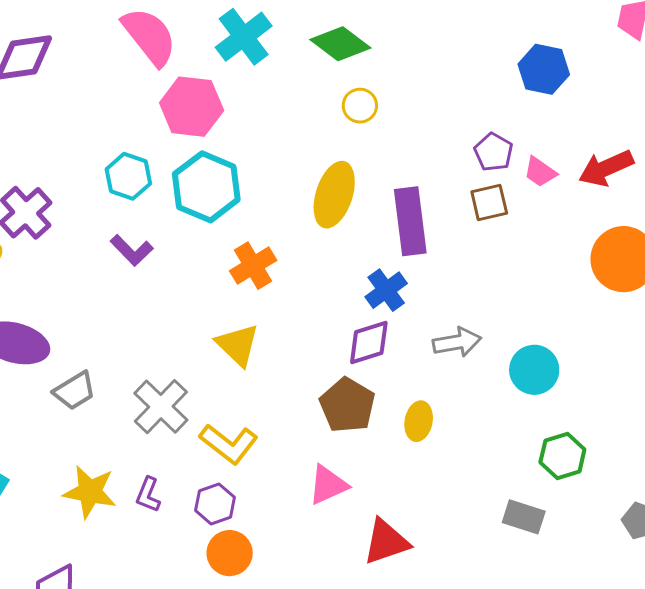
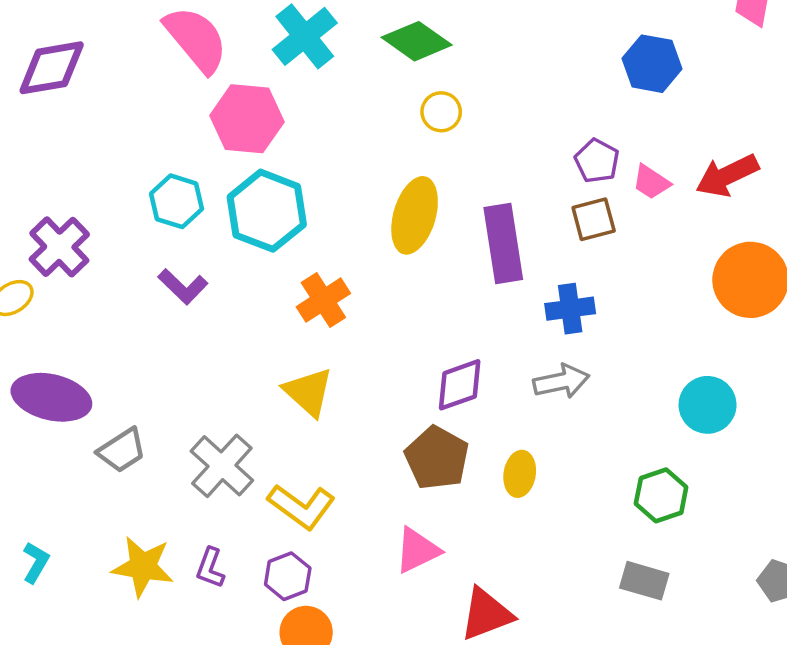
blue cross: (386, 290) -> (570, 309), moved, turned 30
cyan circle: (534, 370) -> (708, 405), moved
green hexagon: (562, 456) -> (661, 495), moved

